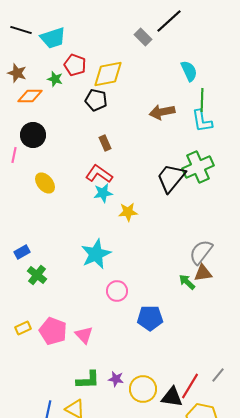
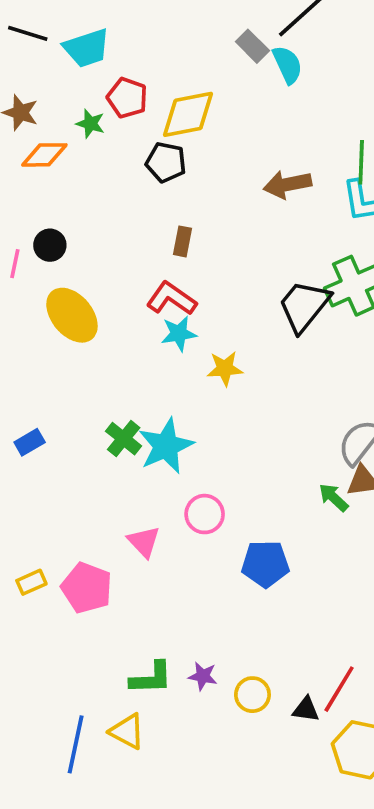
cyan semicircle: (189, 71) -> (287, 65), moved
black circle: (33, 135) -> (50, 245), moved, size x0.7
brown rectangle: (105, 143) -> (182, 241), turned 35
yellow ellipse: (45, 183) -> (72, 315), size x1.4
green cross: (37, 275) -> (124, 439), moved
pink triangle: (84, 335) -> (144, 542), moved
yellow circle: (143, 389) -> (252, 695), size x0.7
black triangle: (172, 397) -> (306, 709), size x0.7

